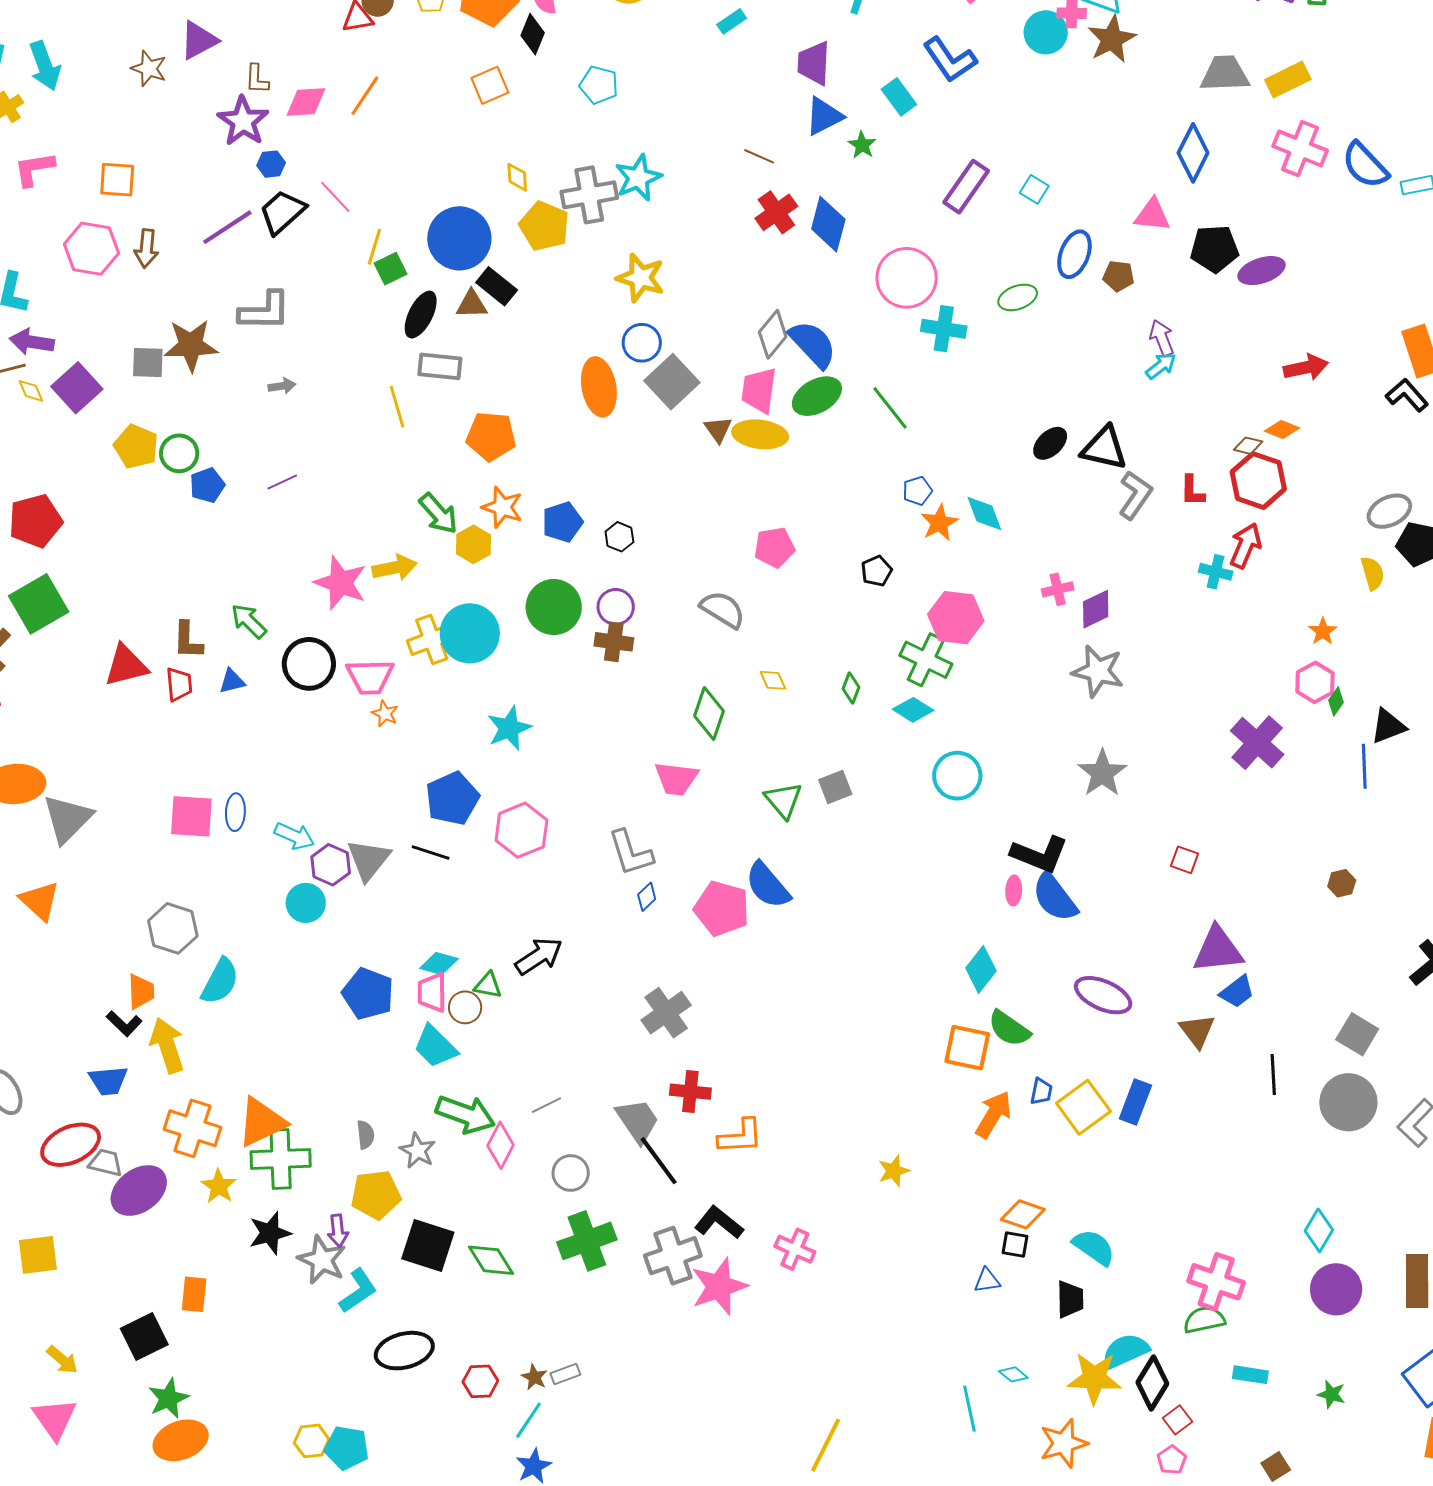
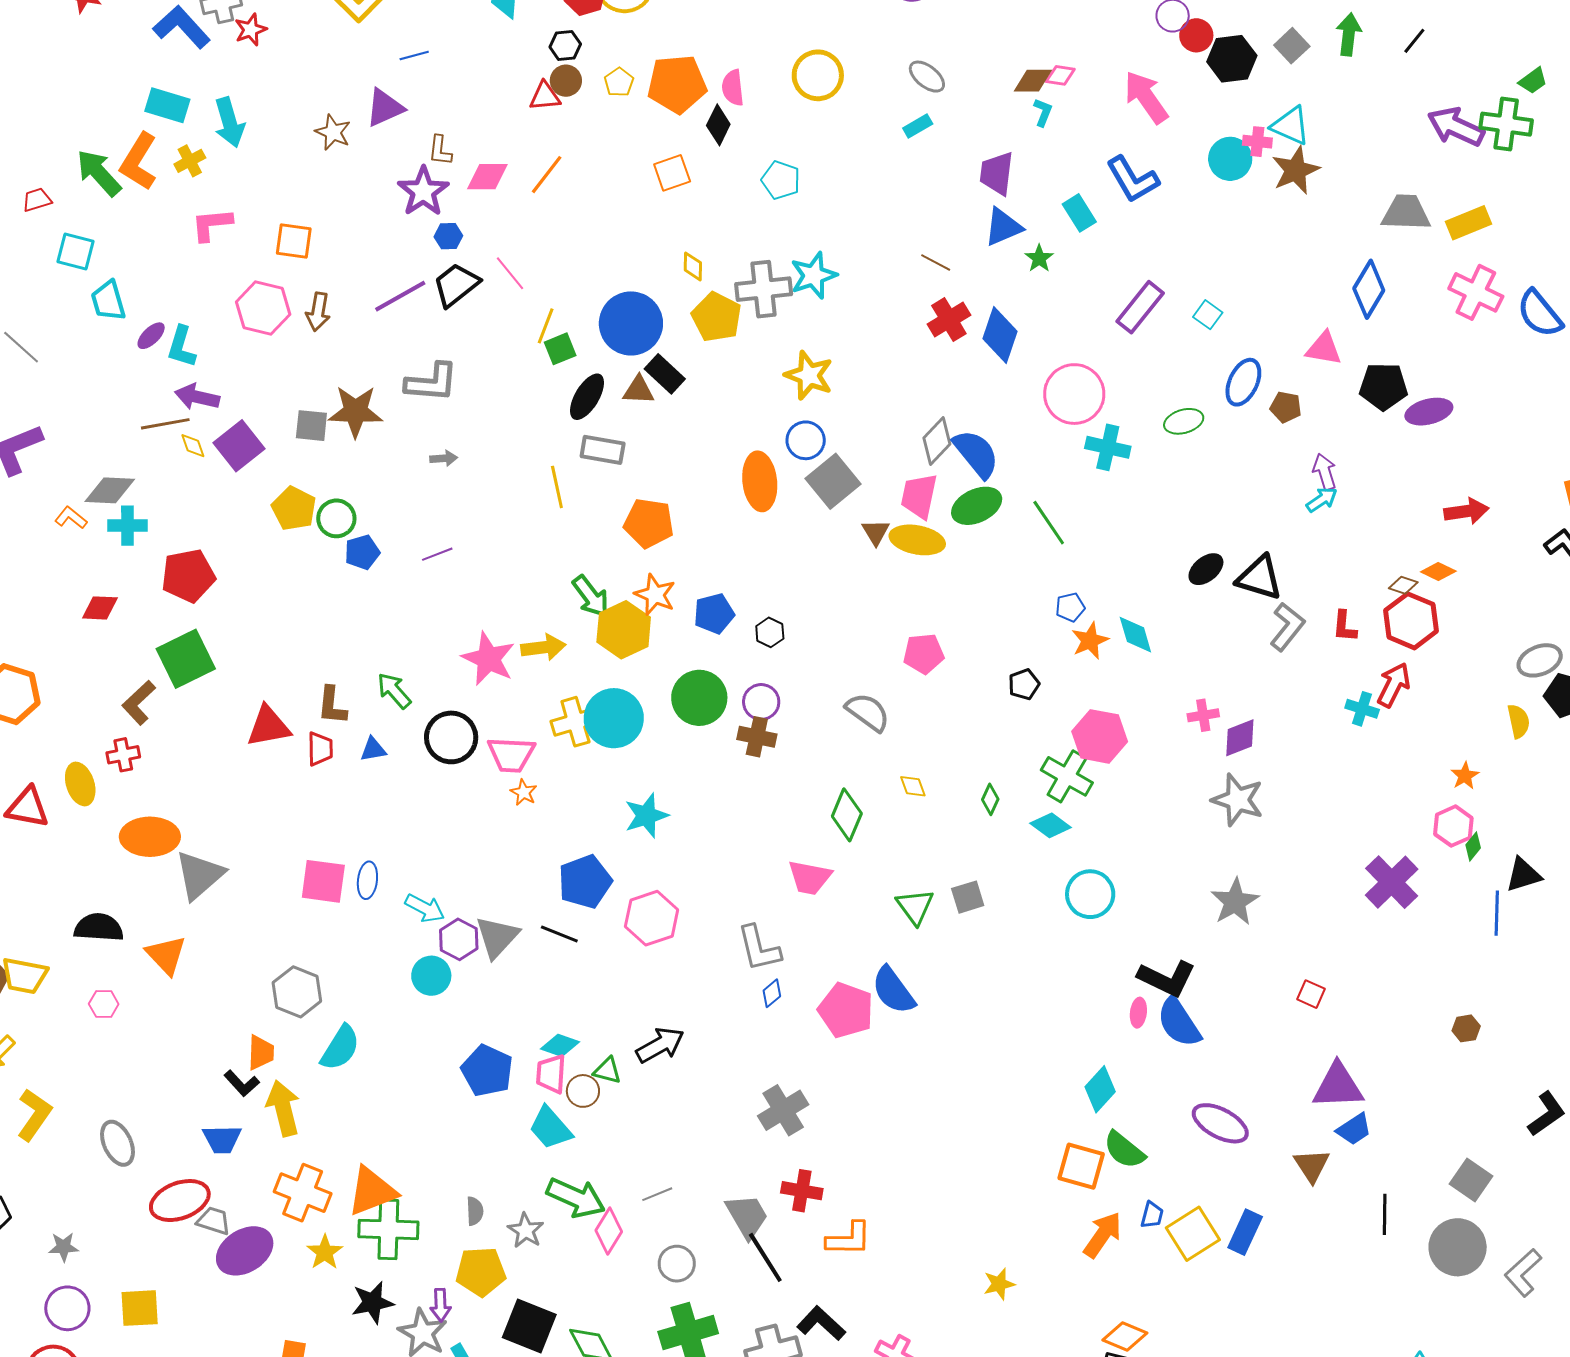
yellow hexagon: (473, 544) -> (624, 630), size x1.5

